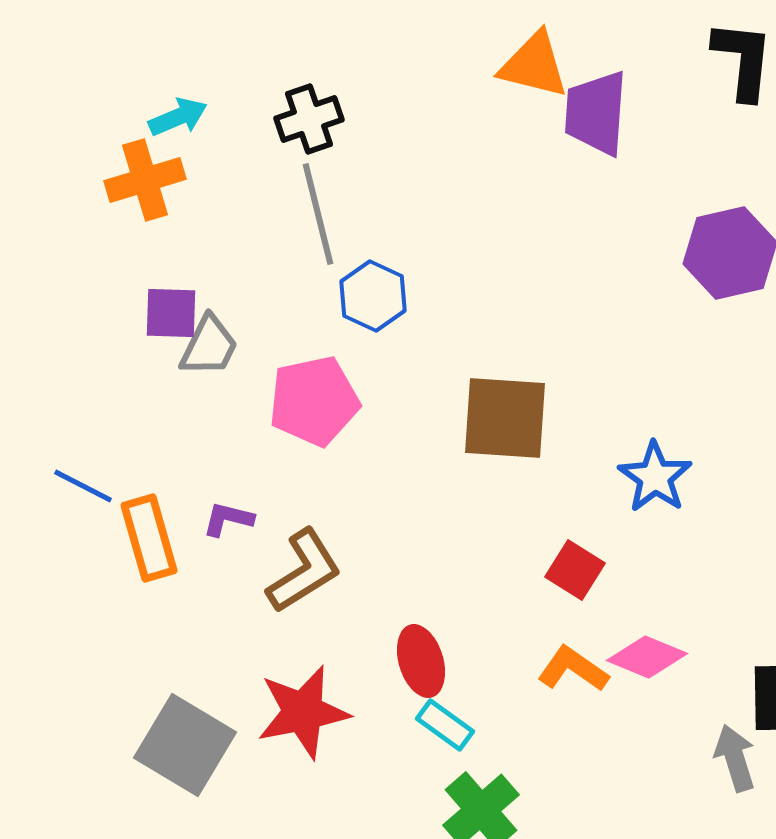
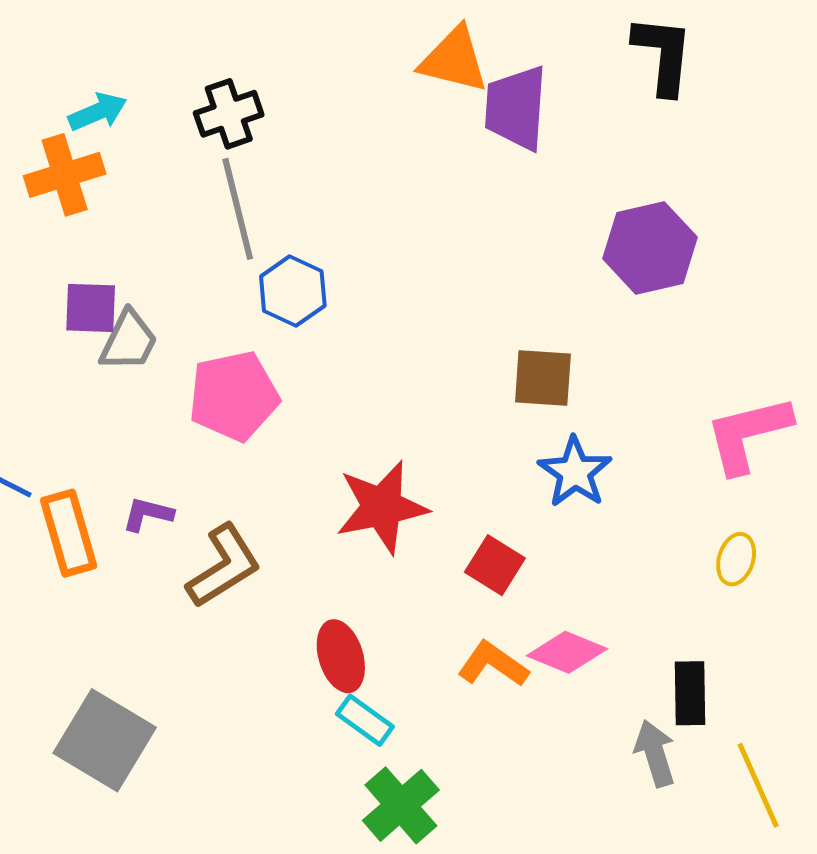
brown square: (505, 418) -> (543, 378), moved, size x0.7
red star: (303, 712) -> (382, 507), moved

